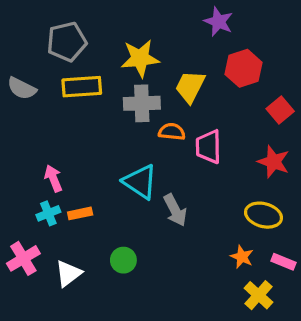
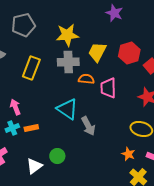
red hexagon: (243, 68) -> (129, 53), moved
yellow rectangle: (82, 87) -> (31, 68), moved, turned -65
white triangle: (68, 273) -> (34, 166), moved

